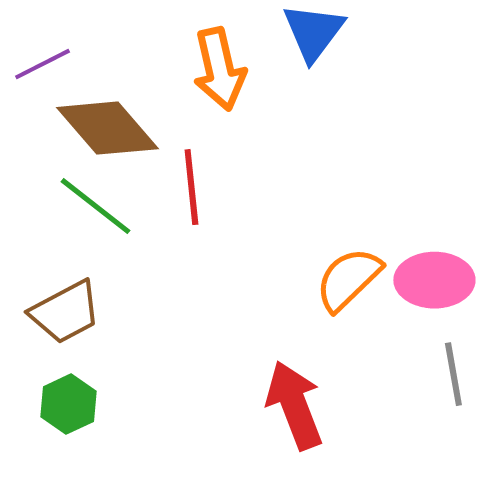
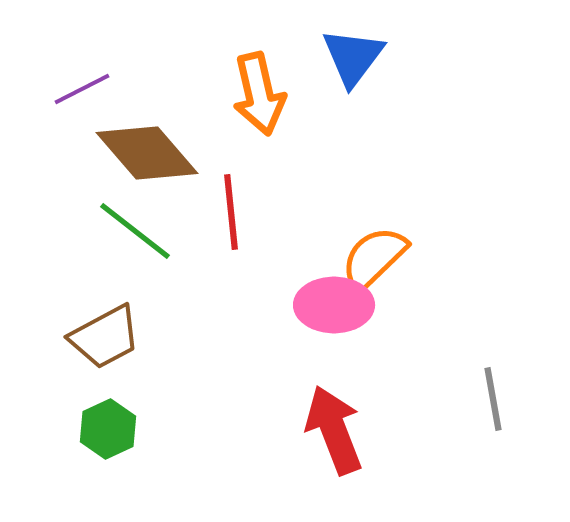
orange semicircle: (348, 279) -> (374, 258), moved
pink ellipse: (434, 280) -> (334, 305), moved

